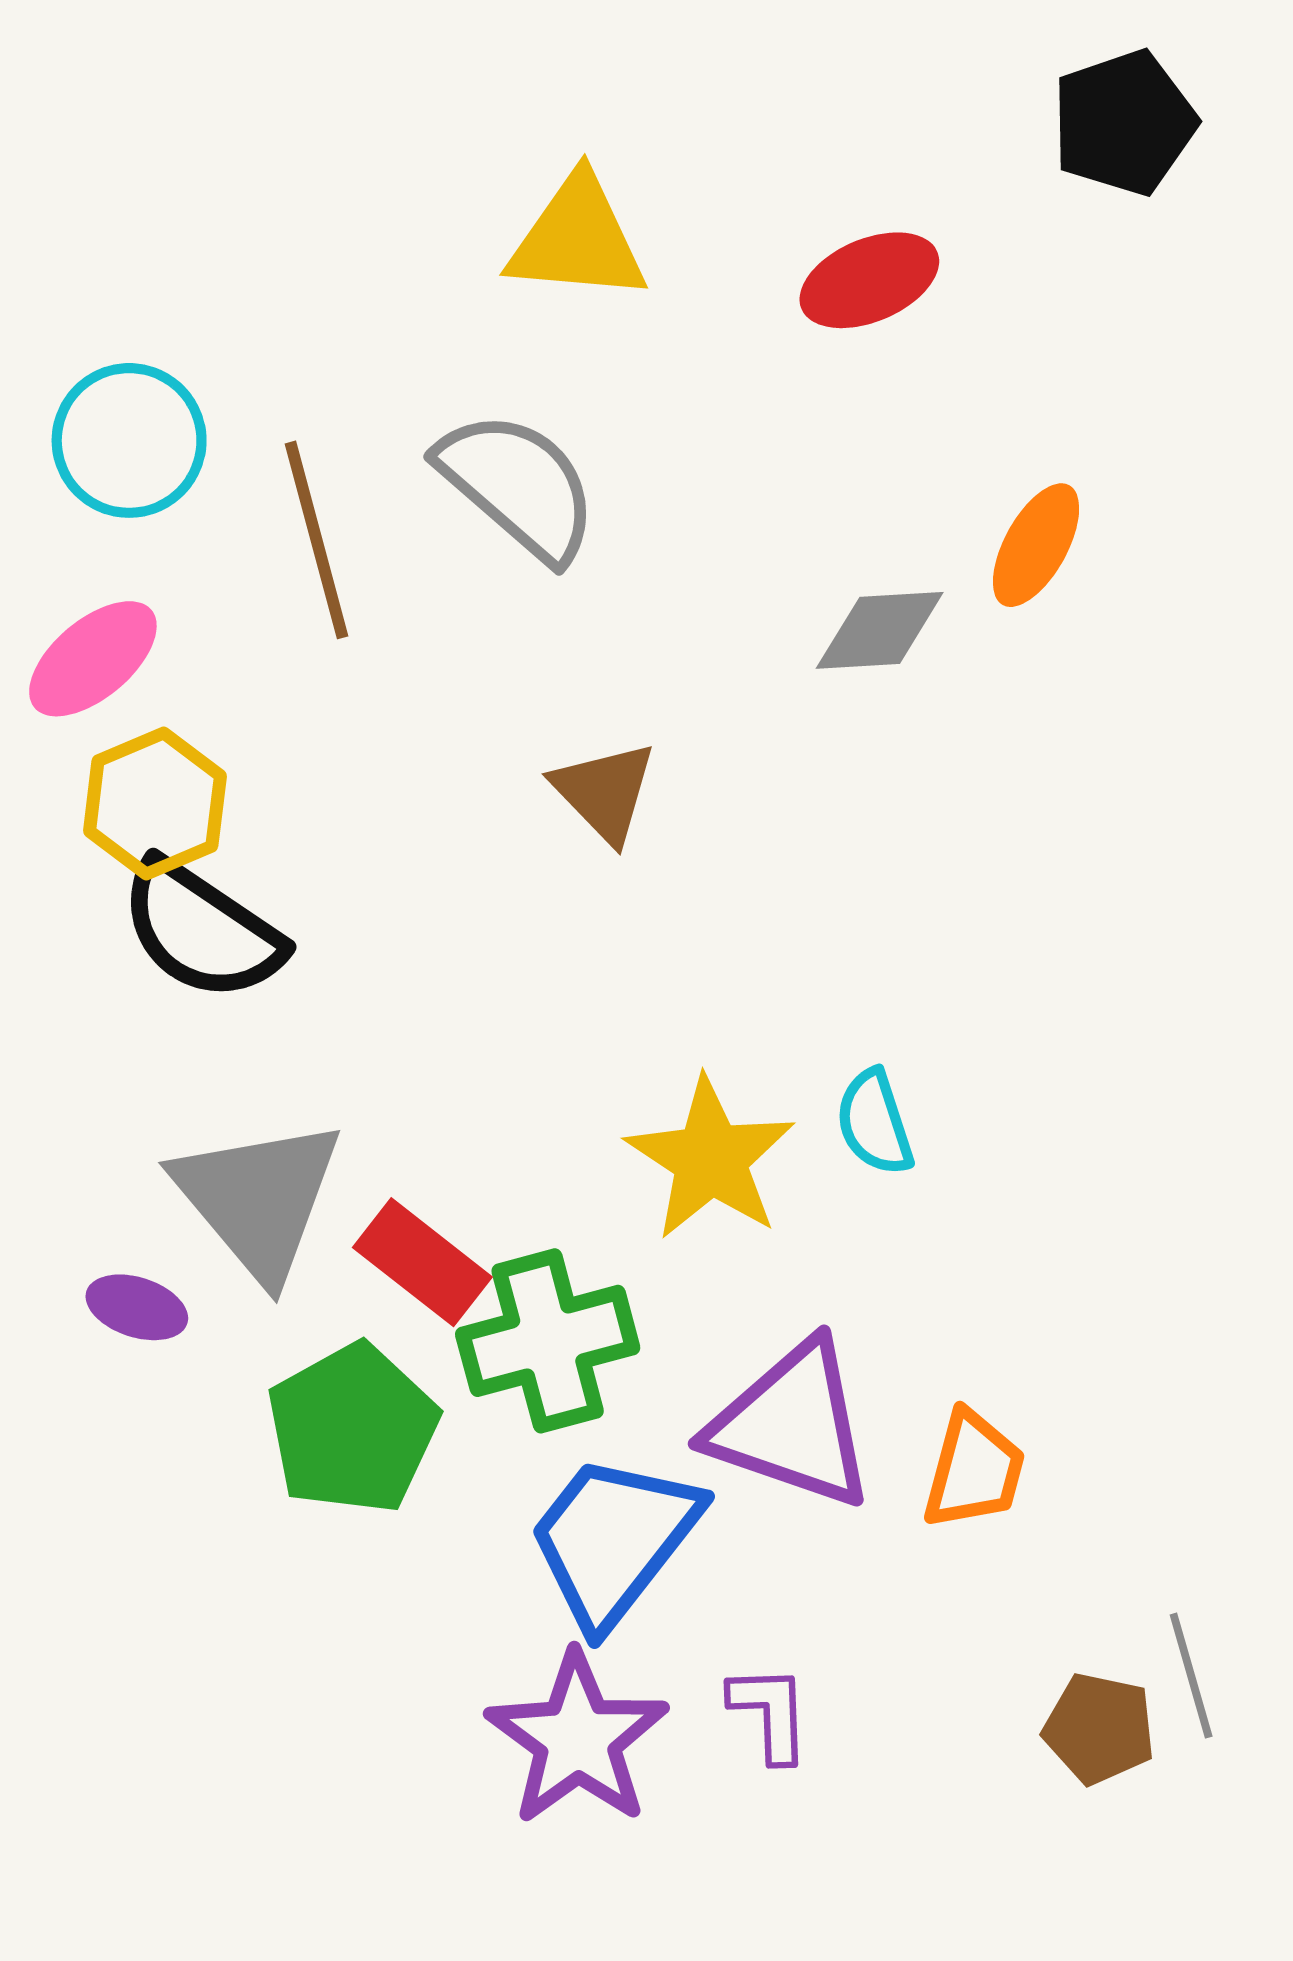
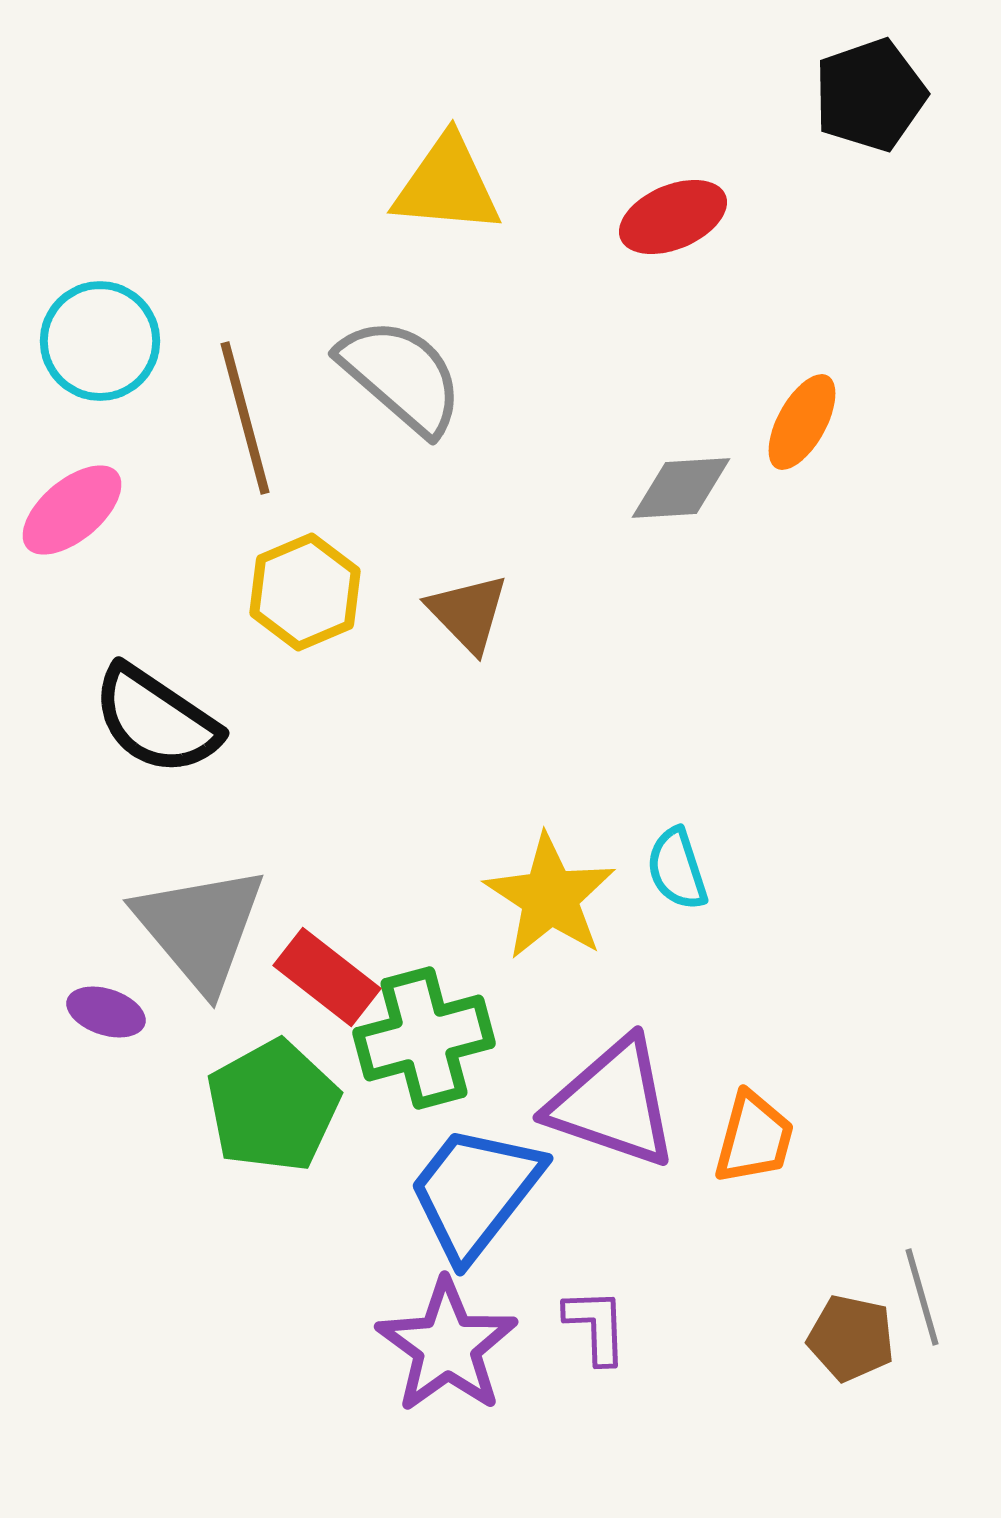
yellow hexagon: (155, 804) -> (305, 592), moved

